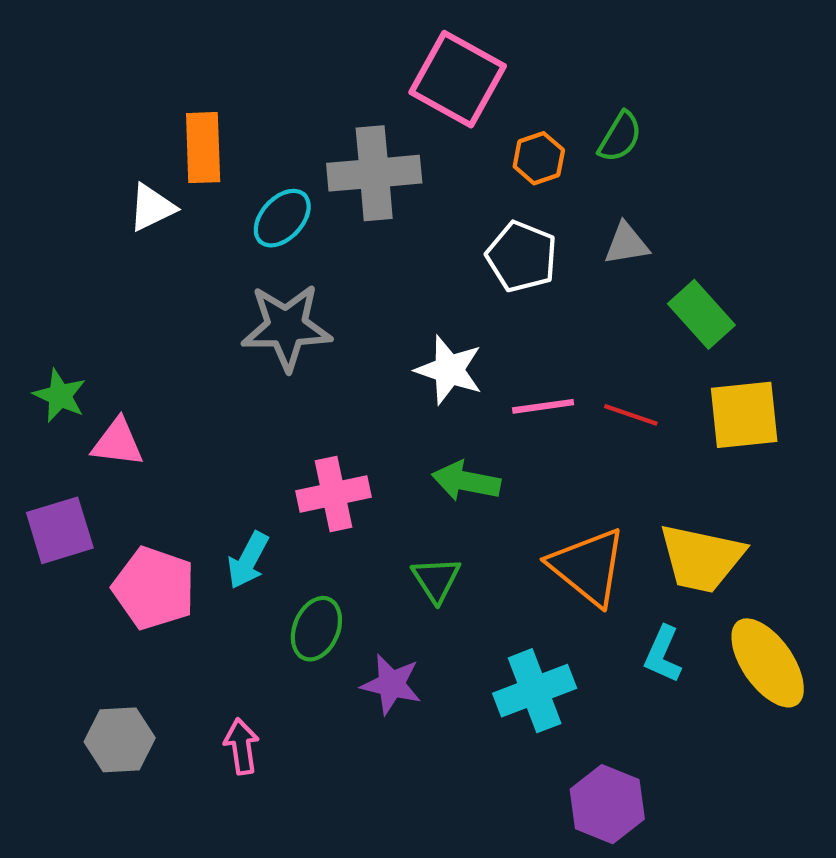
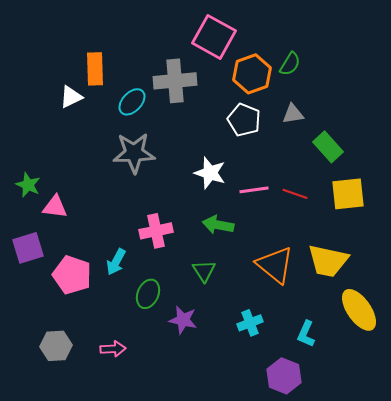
orange hexagon: (539, 158) -> (252, 74), size x1.6
cyan L-shape: (663, 654) -> (306, 334), moved
cyan cross: (535, 691) -> (250, 323), size x0.7
pink arrow: (242, 746) -> (113, 349), turned 95

